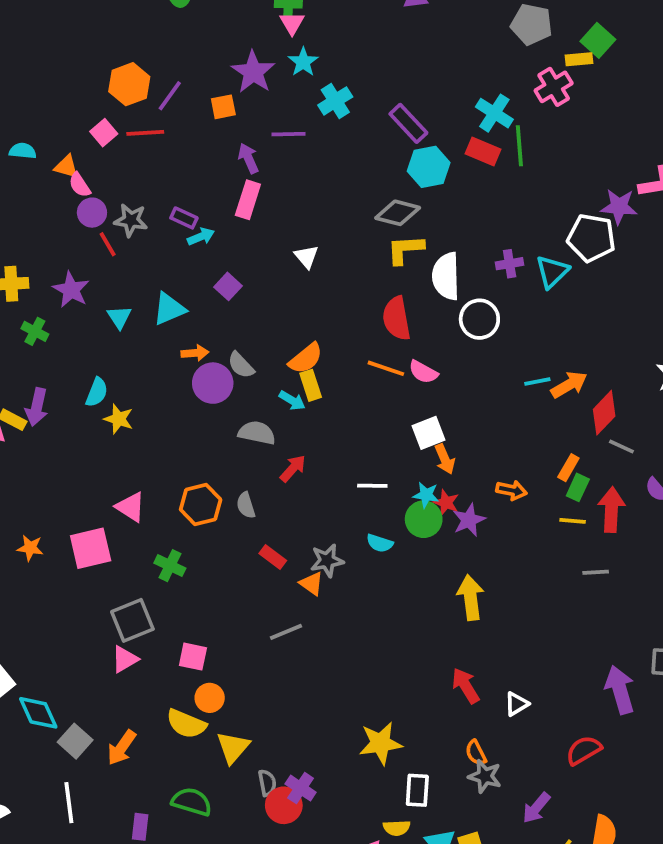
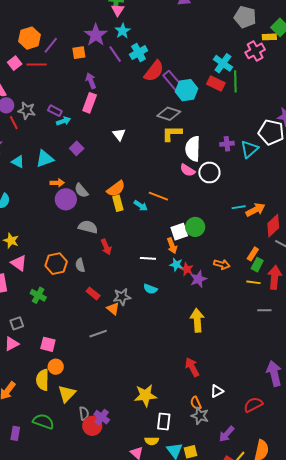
purple rectangle: (408, 123) -> (173, 81), moved
purple line: (289, 134) -> (115, 54), moved, turned 54
cyan triangle: (119, 317) -> (18, 162), turned -32
red semicircle: (397, 318) -> (154, 71), moved, turned -135
pink semicircle: (423, 372) -> (188, 170), moved
cyan arrow: (292, 400) -> (141, 206), moved
yellow star: (119, 419) -> (11, 241), moved
orange arrow: (445, 459) -> (172, 246), moved
red arrow: (293, 468) -> (106, 247), turned 112
green circle: (424, 519) -> (195, 227), moved
gray square: (132, 620) -> (17, 323), size x0.6
white triangle: (517, 704) -> (217, 391), moved
yellow semicircle: (186, 724) -> (43, 380), turned 65

